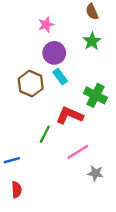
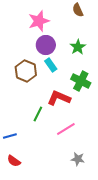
pink star: (46, 25) -> (39, 21), size x1.5
green star: (92, 41) -> (78, 47), moved
gray star: (96, 173) -> (78, 159), moved
red semicircle: (17, 190) -> (14, 161), turned 128

